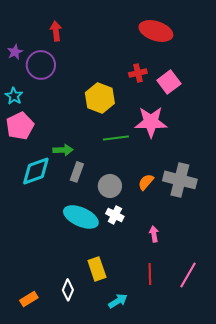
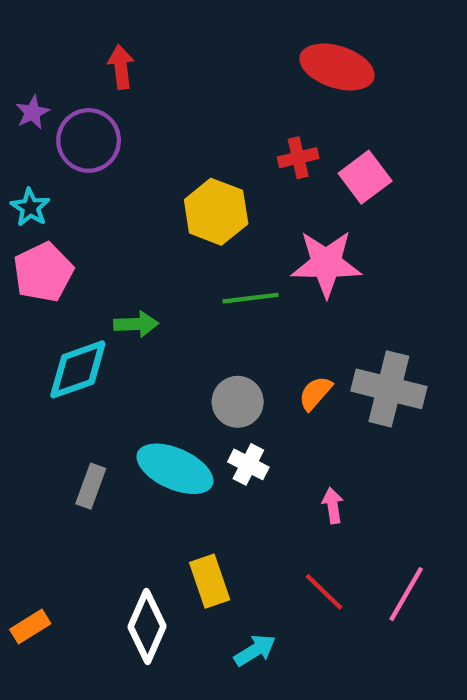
gray rectangle: (77, 172) -> (91, 486), moved
red line: (150, 274) -> (324, 592), turned -45
white diamond: (68, 290) -> (147, 626), size x1.5
orange rectangle: (29, 299) -> (30, 626), moved

